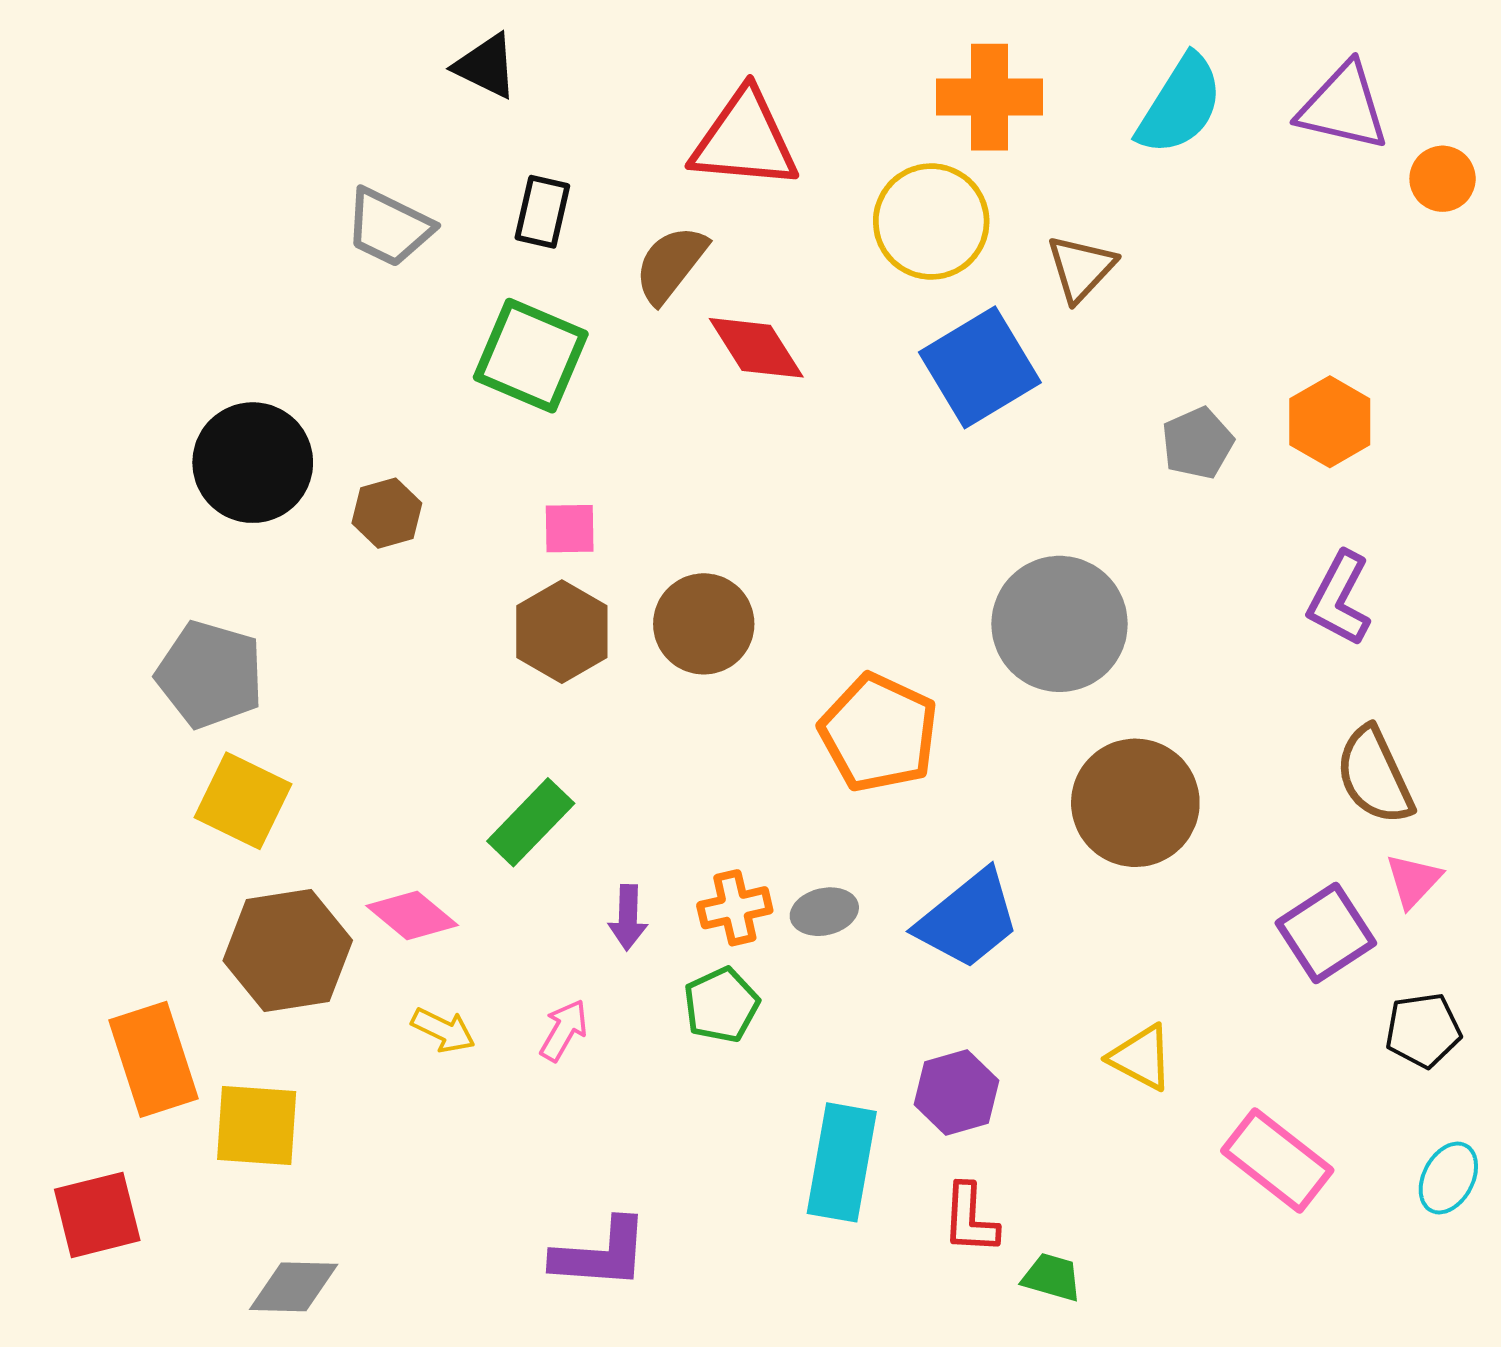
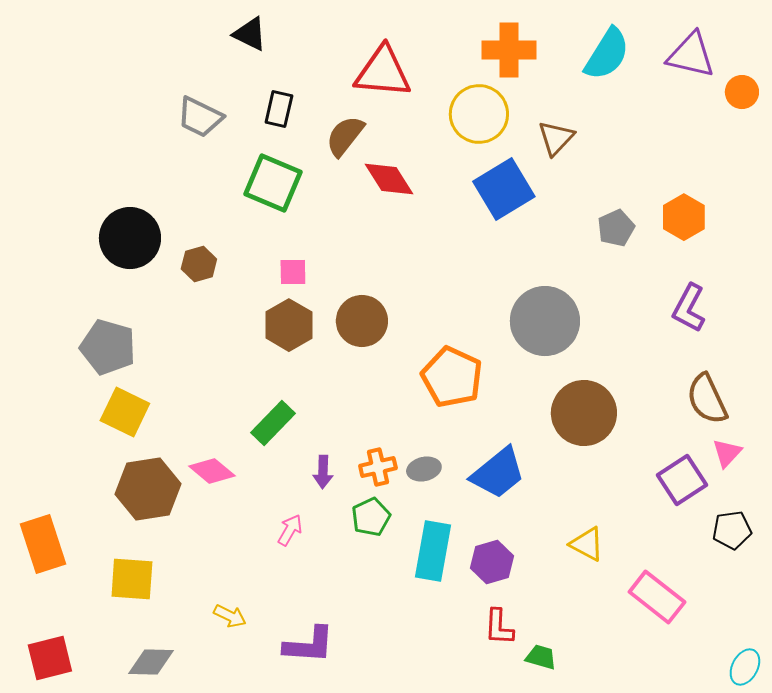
yellow arrow: (443, 1030) -> (230, 616), moved
orange rectangle: (154, 1059) -> (43, 544), moved
cyan rectangle: (842, 1162) -> (433, 551), moved
cyan ellipse: (1448, 1178) -> (745, 667), moved
red square: (97, 1215) -> (50, 658), moved

